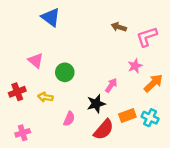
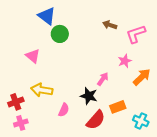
green circle: (65, 72) -> (60, 34), moved
red cross: (17, 92) -> (16, 102), moved
yellow arrow: (45, 97) -> (42, 90), size x1.5
black star: (96, 104) -> (89, 96), turned 30
cyan cross: (150, 118) -> (141, 121), moved

